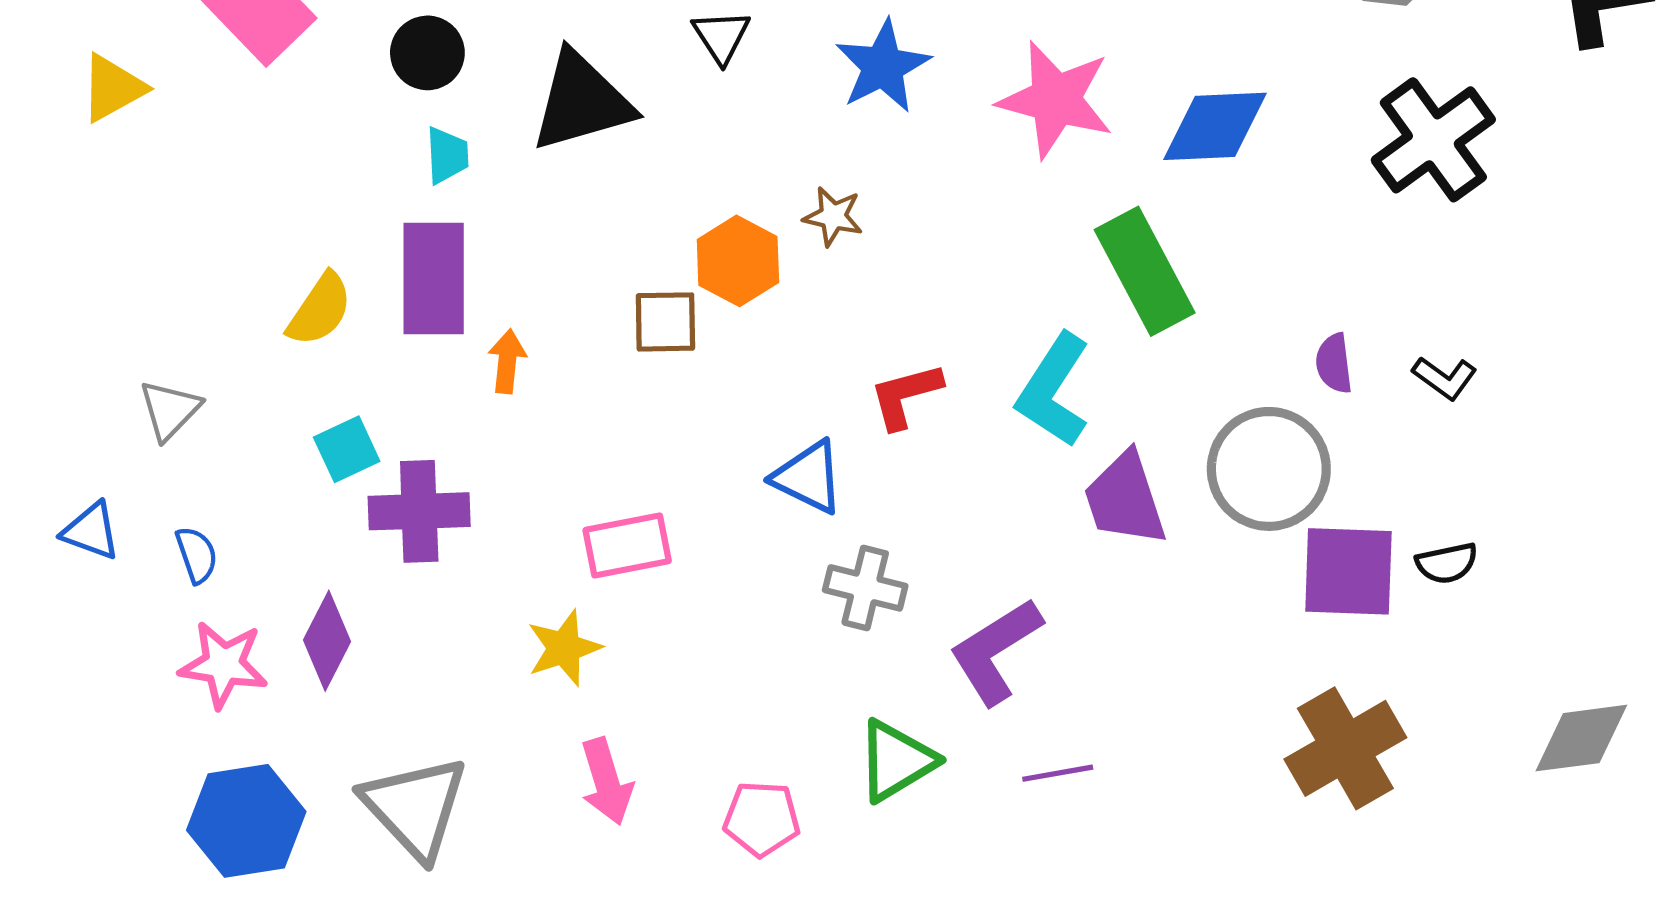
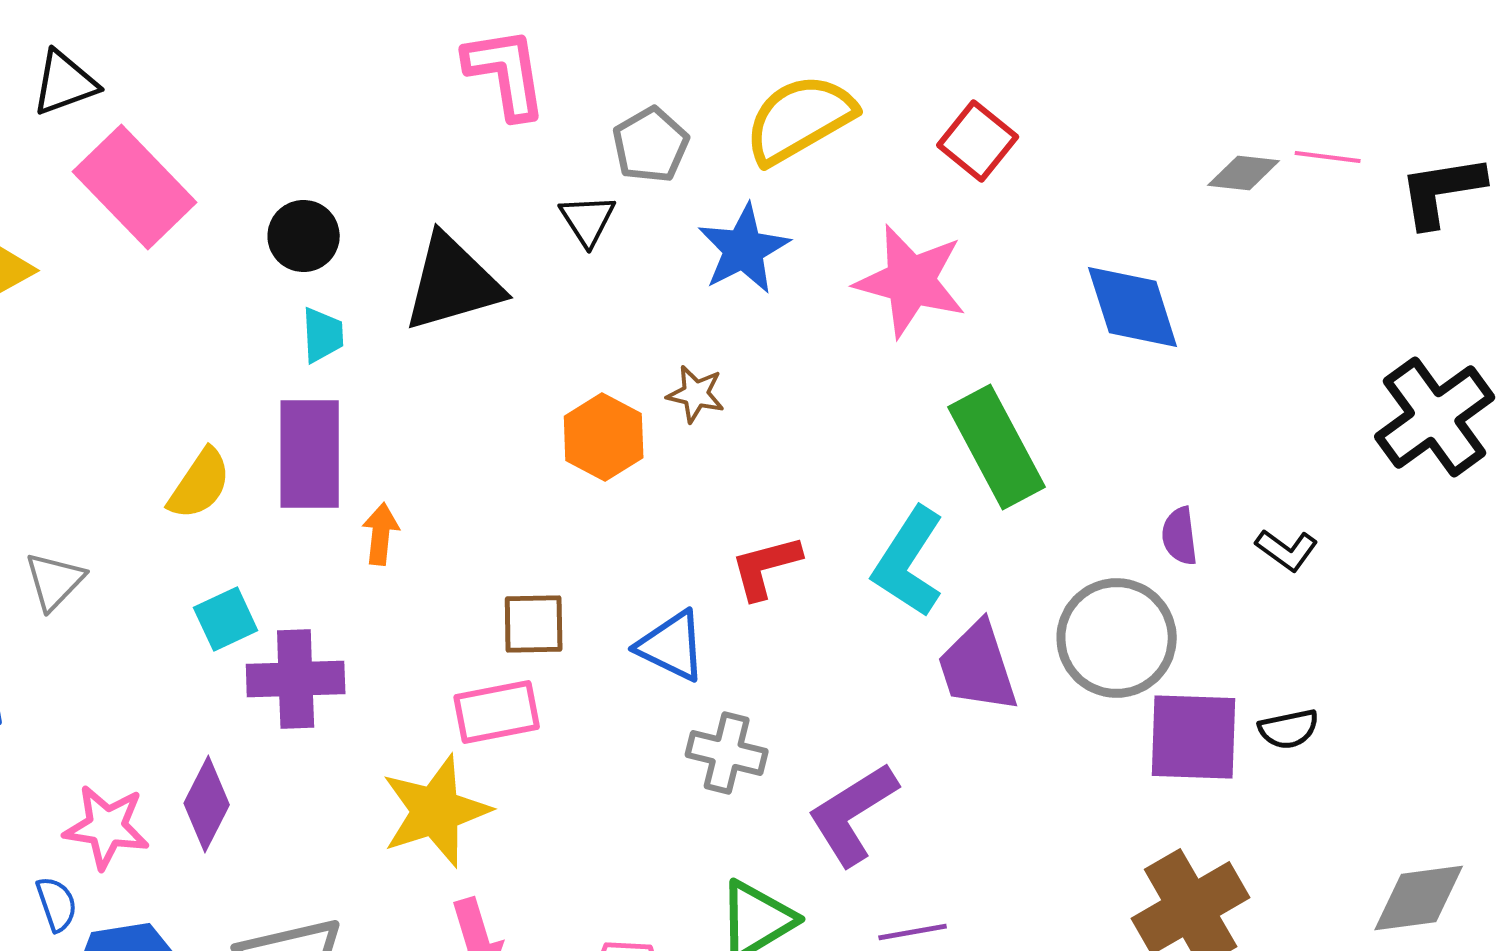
blue diamond: (1215, 126) -> (1133, 307), moved, turned 75
black cross: (1433, 140) -> (1435, 417), moved
brown square: (665, 322) -> (534, 624), moved
blue semicircle: (197, 555) -> (57, 904), moved
yellow star: (564, 648) -> (436, 811), size x1.5

